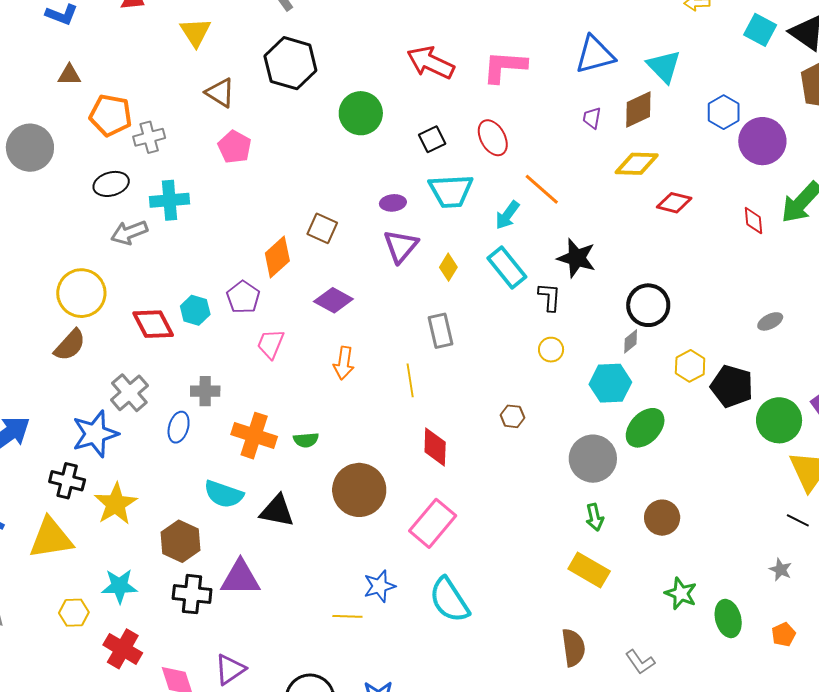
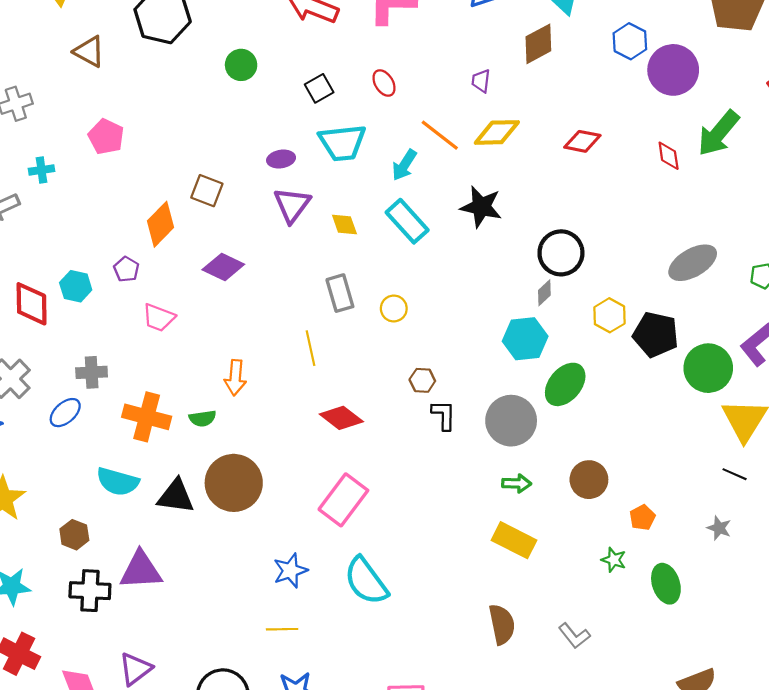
green circle: (361, 113) -> (241, 65), size x0.7
purple trapezoid: (592, 118) -> (481, 81), moved
red ellipse: (493, 138) -> (384, 83), size x0.7
pink pentagon: (235, 147) -> (106, 137), moved
yellow diamond: (637, 164) -> (497, 132), moved
cyan cross: (170, 200) -> (42, 170), size x0.6
yellow diamond: (448, 267) -> (344, 225), turned -48
purple pentagon: (243, 297) -> (126, 269), size x0.7
black L-shape: (550, 297) -> (444, 415), moved
gray ellipse: (770, 321) -> (693, 263), size x1.8
red diamond: (153, 324) -> (32, 304), turned 30
pink trapezoid: (271, 344) -> (159, 318), turned -88
yellow circle: (551, 350) -> (394, 308), moved
orange arrow: (344, 363) -> (235, 378), moved
blue ellipse: (179, 427) -> (65, 413), turned 36
red diamond: (435, 447) -> (341, 418), turned -51
brown circle: (359, 490) -> (234, 483), moved
green arrow: (595, 517) -> (517, 483), turned -72
brown hexagon: (180, 541) -> (74, 535), size x0.7
green star: (681, 593) -> (614, 560), size x0.7
yellow line: (347, 616) -> (282, 629), moved
orange pentagon: (784, 634) -> (642, 518), moved

